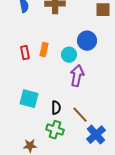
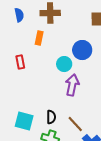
orange rectangle: (44, 50) -> (39, 38), moved
cyan square: (29, 99) -> (24, 121), moved

